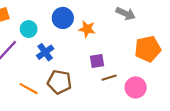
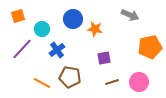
brown line: (109, 78) -> (112, 82), moved

